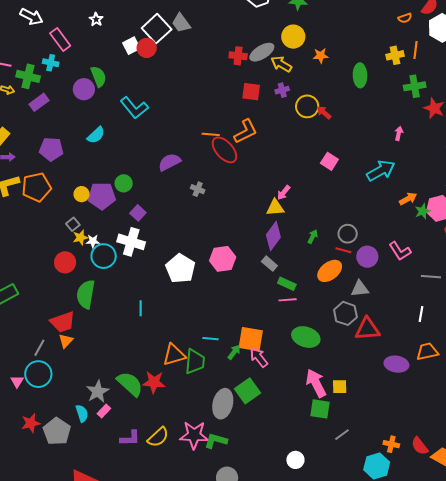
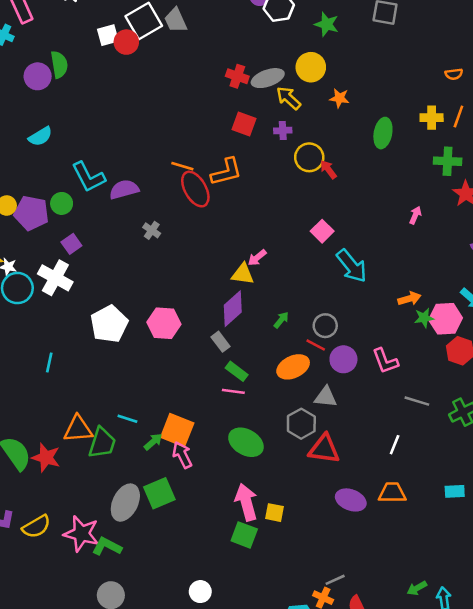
cyan L-shape: (134, 108) -> (88, 177), moved
cyan arrow: (381, 171) -> (352, 266), moved, turned 68
gray line: (342, 435) -> (335, 580), moved

